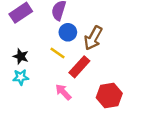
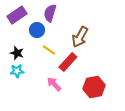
blue circle: (68, 32) -> (37, 30), moved

